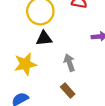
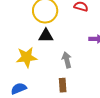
brown rectangle: (68, 91) -> (63, 85), turned 32

